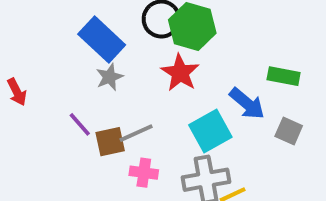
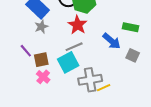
cyan square: (210, 131) -> (68, 62), moved
gray line: (136, 133) -> (74, 47), moved
pink cross: (144, 173) -> (43, 77), moved, turned 32

